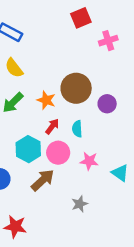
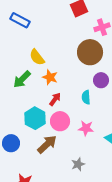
yellow semicircle: (14, 68) -> (37, 57), moved
brown circle: (76, 88) -> (90, 52), moved
cyan semicircle: (77, 129) -> (86, 97), moved

